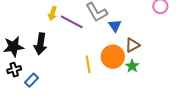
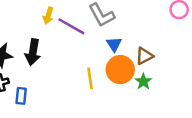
blue triangle: (115, 26) -> (114, 44), moved
blue rectangle: (31, 80) -> (21, 96), turned -40

